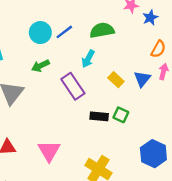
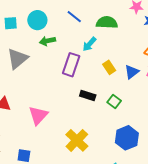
blue line: (64, 32) -> (74, 17), turned 63
cyan circle: (40, 33) -> (37, 20), moved
purple rectangle: (73, 86) -> (71, 65), turned 40
green square: (121, 115) -> (114, 102), moved

